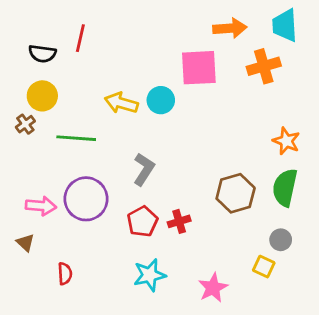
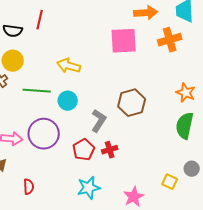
cyan circle: (161, 100) -> (68, 101), moved
gray L-shape: (144, 169) -> (99, 121), moved
brown hexagon: (236, 193) -> (132, 103), moved
gray circle: (281, 240) -> (192, 169), moved

